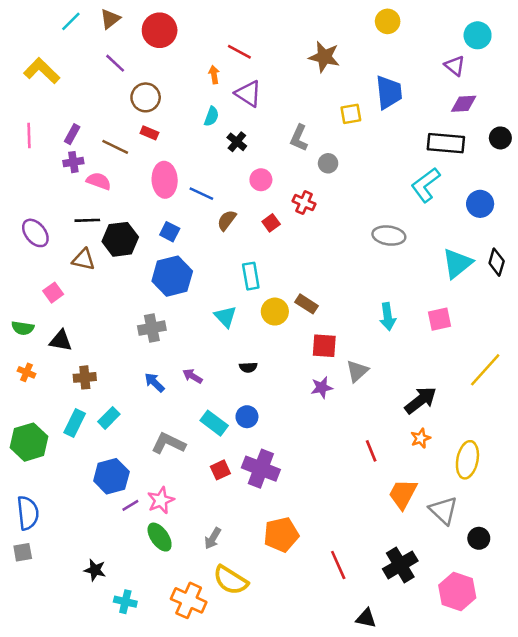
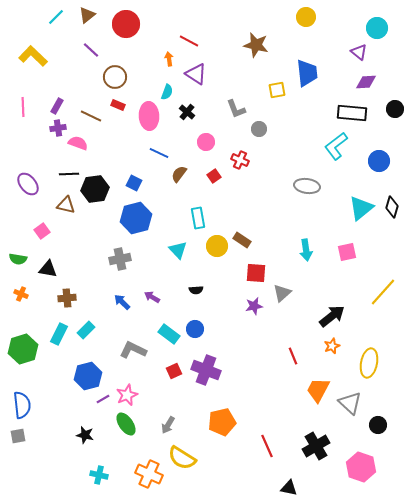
gray L-shape: (299, 138) -> (236, 109), turned -45
pink ellipse: (165, 180) -> (149, 116), moved
black star: (95, 570) -> (85, 435), moved

